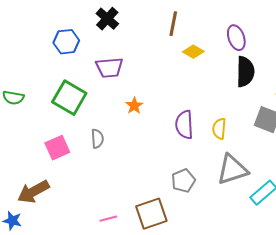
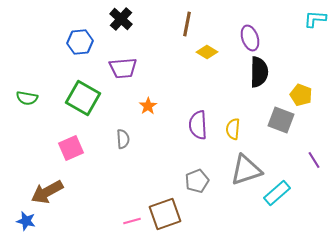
gray semicircle: (97, 139) -> (123, 139), moved
pink line: (108, 219) -> (132, 221), moved

